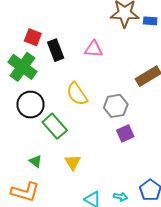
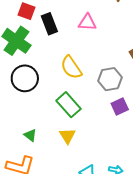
green rectangle: (55, 126) -> (69, 105), moved

